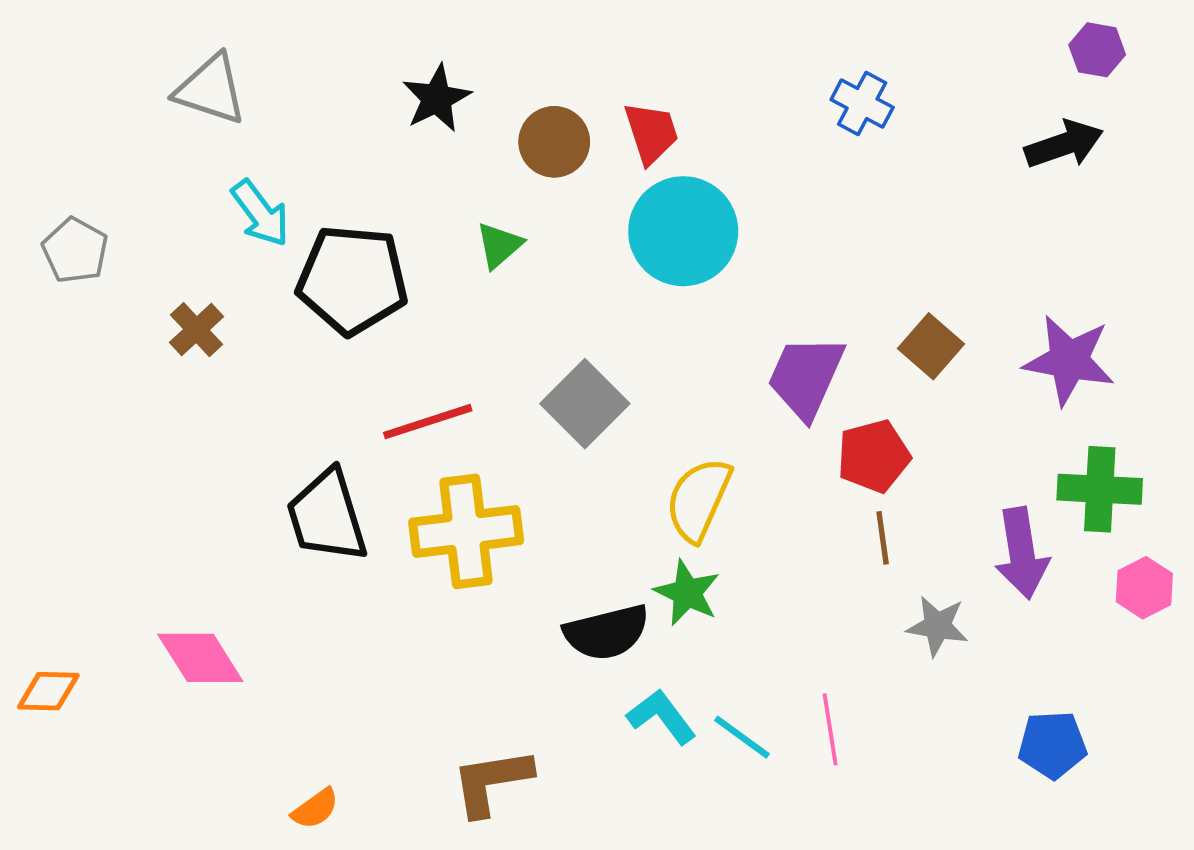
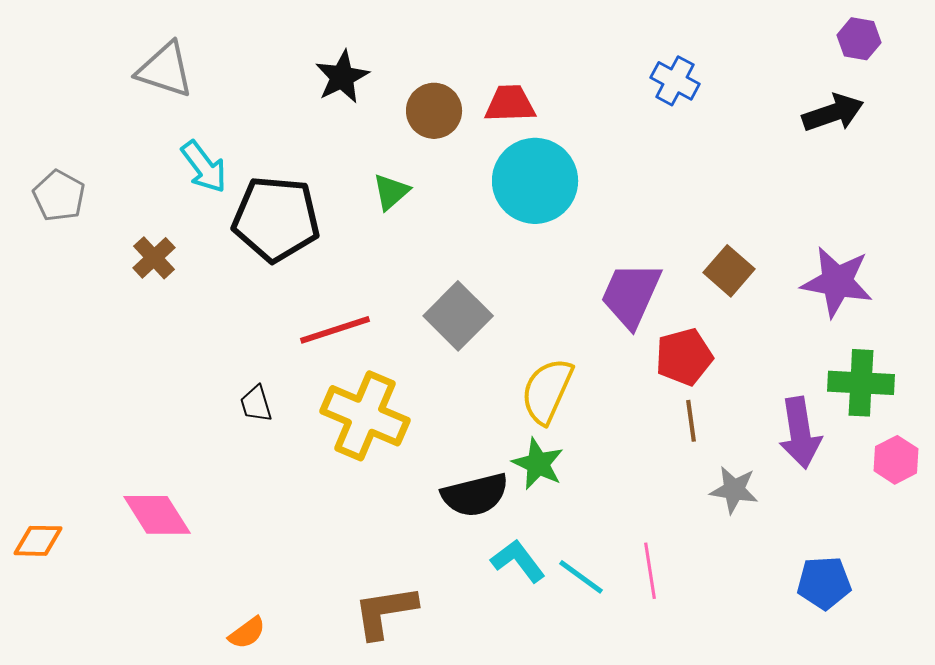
red trapezoid: (651, 133) -> (510, 104), turned -74
black trapezoid: (327, 516) -> (256, 404), size x0.5
yellow cross: (466, 531) -> (365, 416), turned 30

